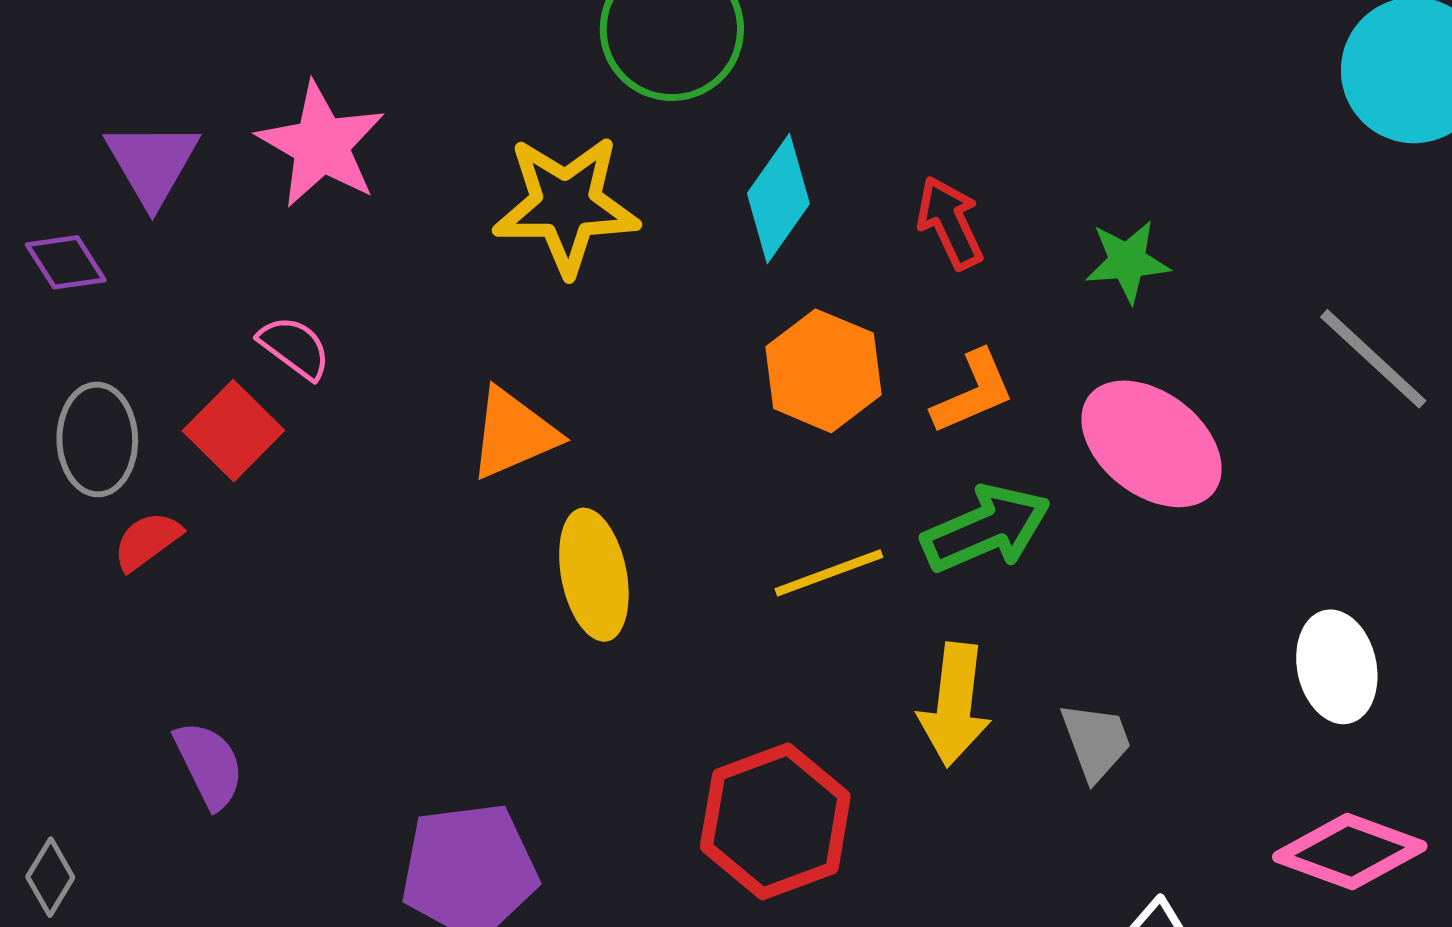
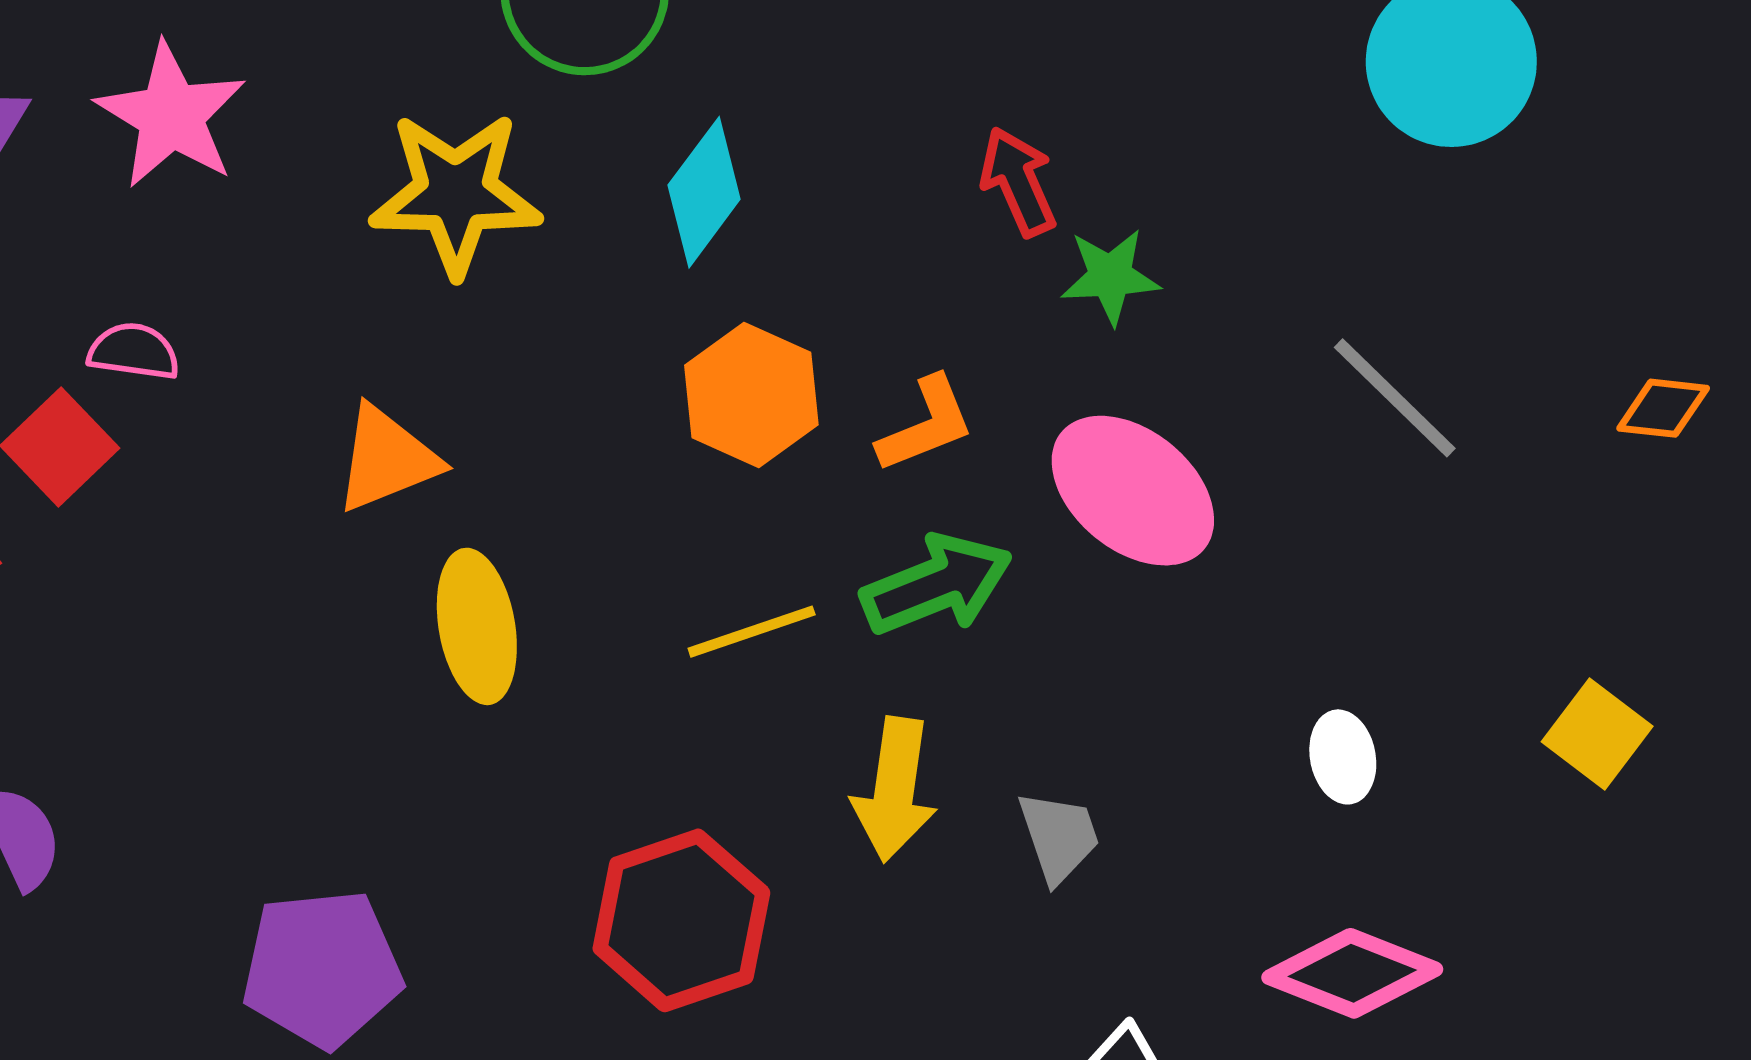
red arrow: (950, 223) -> (1018, 182), moved
pink semicircle: (295, 347) -> (134, 351), turned -30
white ellipse: (1337, 667) -> (1343, 757), size x0.7

